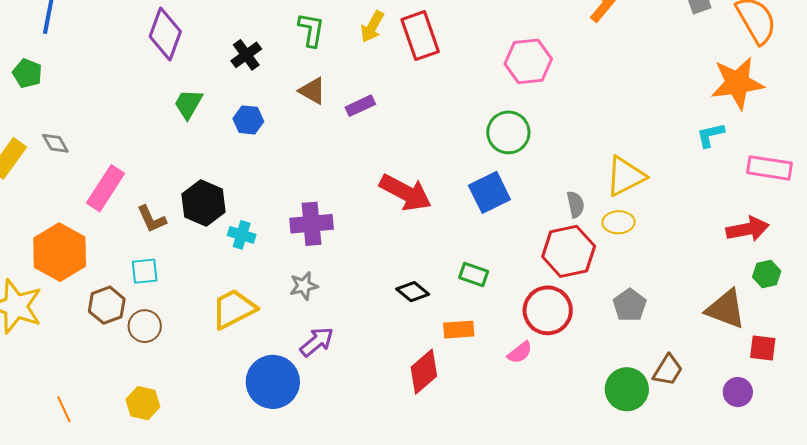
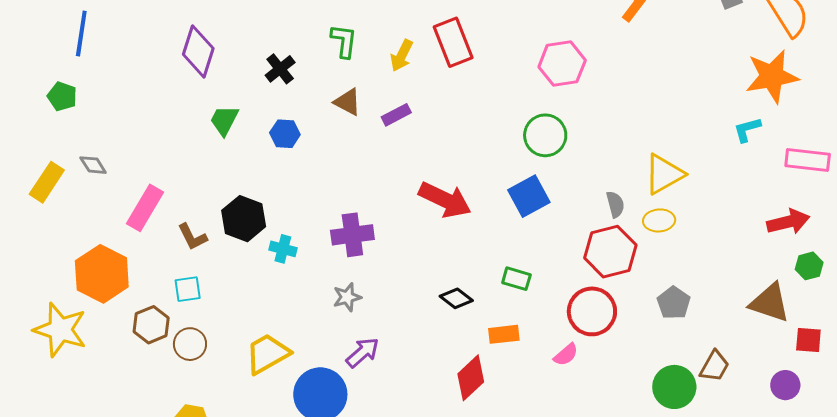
yellow arrow: (372, 27) -> (402, 56), moved
yellow trapezoid: (234, 309) -> (267, 354), moved

